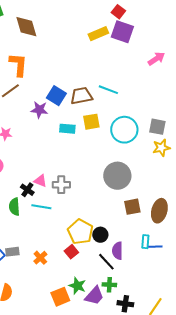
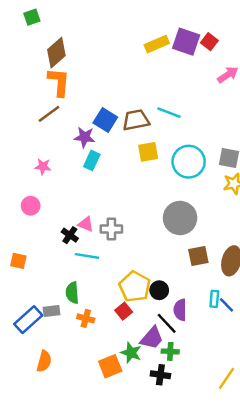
red square: (118, 12) -> (209, 42), moved
brown diamond: (26, 27) -> (56, 53), moved, turned 65
cyan rectangle: (67, 129) -> (92, 160), moved, turned -70
green semicircle: (14, 207) -> (72, 293), moved
blue line: (155, 247) -> (227, 305), turned 48
orange cross: (40, 258) -> (86, 318), turned -32
purple trapezoid: (94, 296) -> (152, 338), moved
black cross: (125, 304) -> (160, 375), moved

